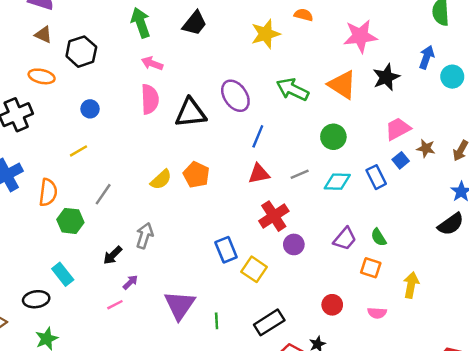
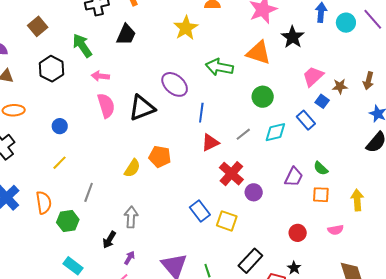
black hexagon: (81, 52) -> (52, 69), moved

